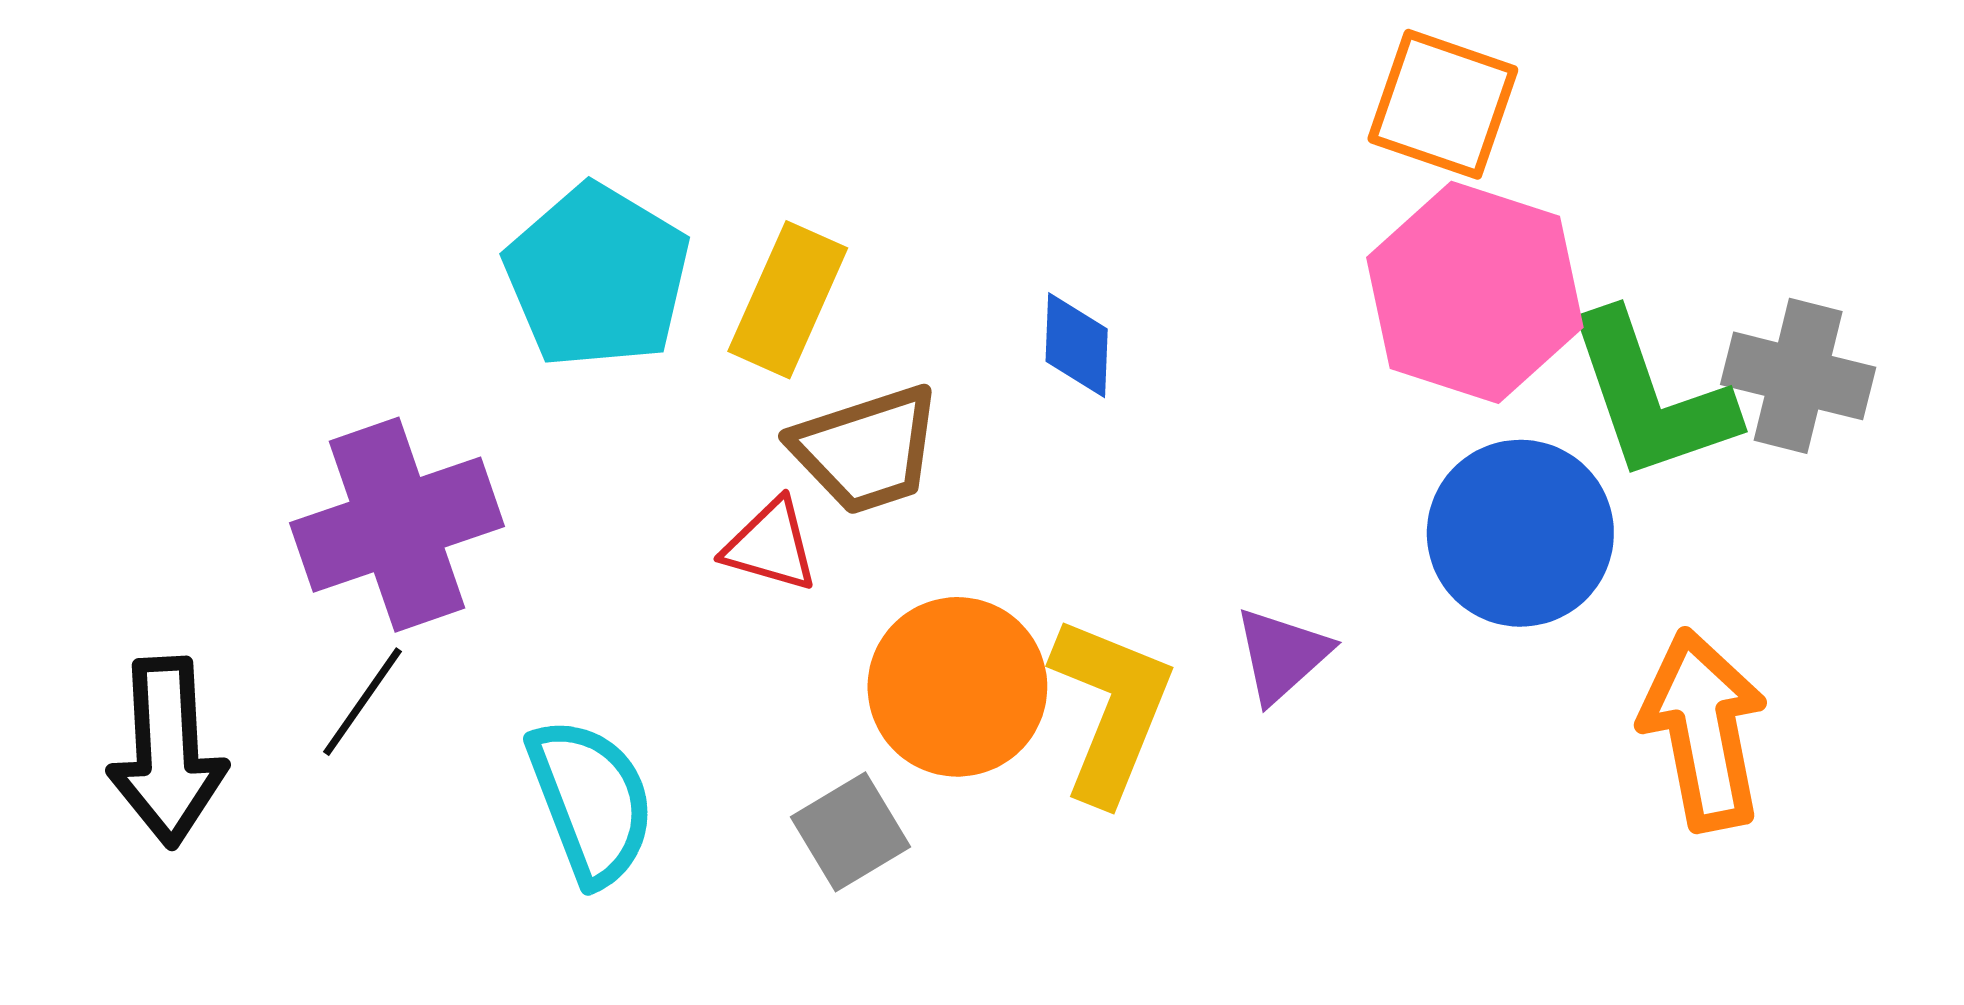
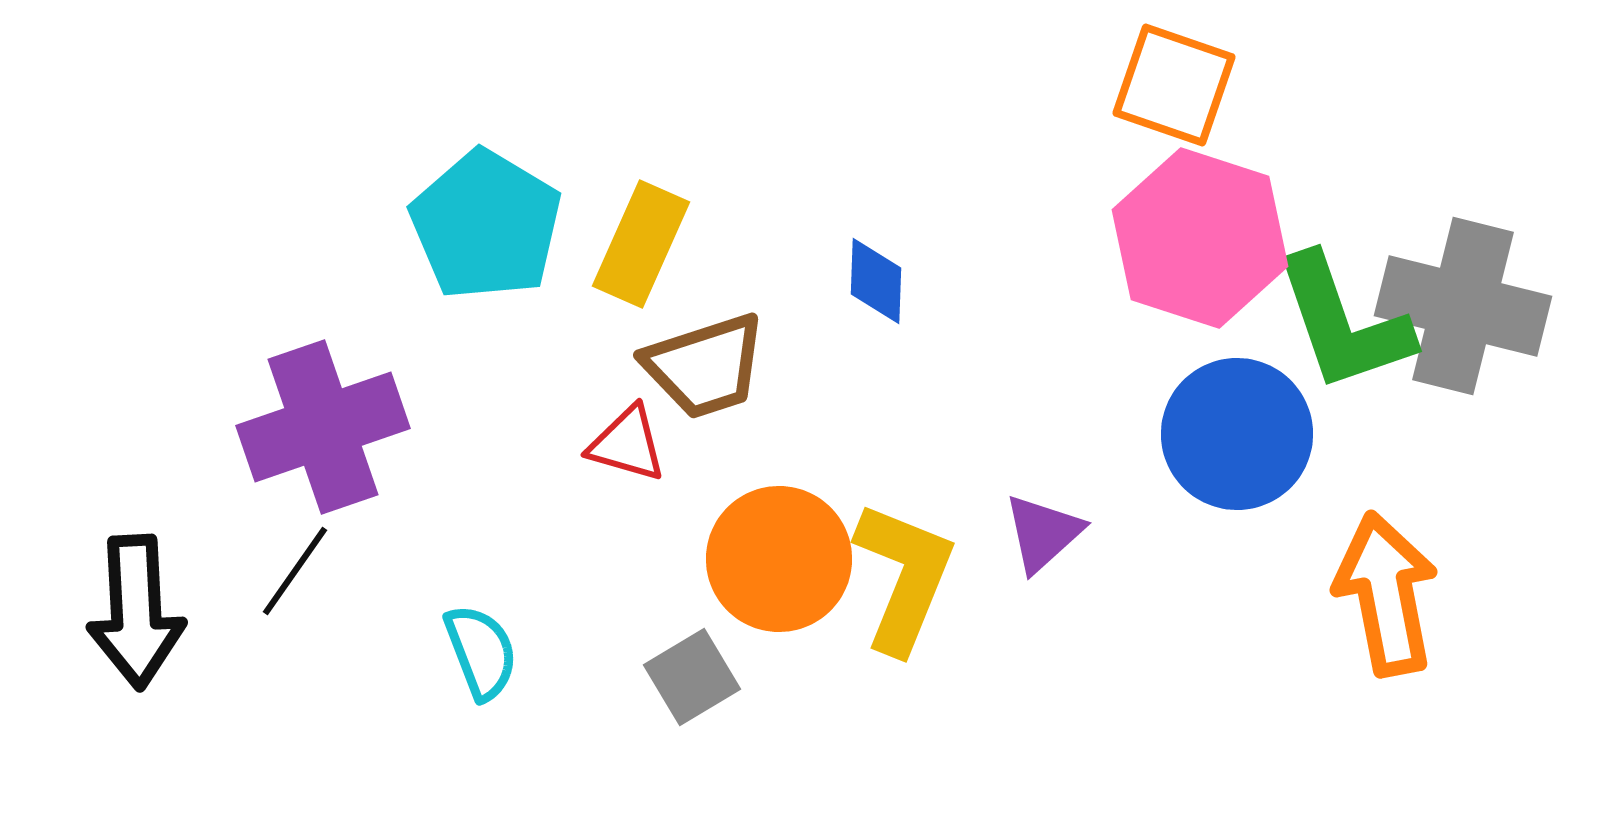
gray cross: (1798, 376) -> (1463, 306), size x1.4
cyan semicircle: (591, 801) -> (481, 652), size x0.7

